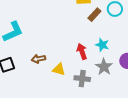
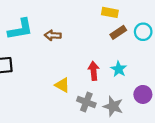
brown arrow: (38, 59) -> (53, 35), moved
gray star: (104, 67) -> (113, 106), moved, turned -30

